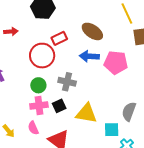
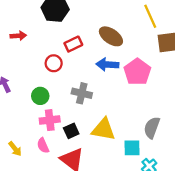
red circle: (42, 56) -> (54, 63), size x0.6
pink pentagon: (116, 63) -> (137, 72), turned 30
green circle: (38, 85) -> (40, 96), moved
black square: (59, 106) -> (71, 131), moved

